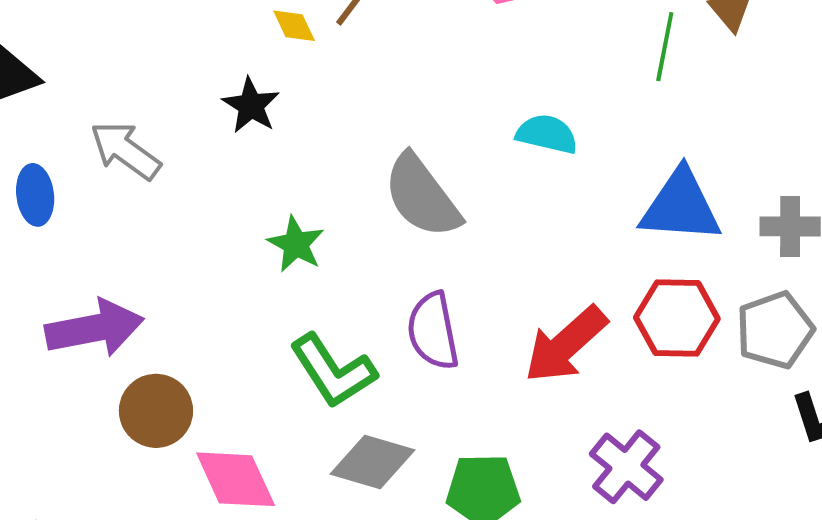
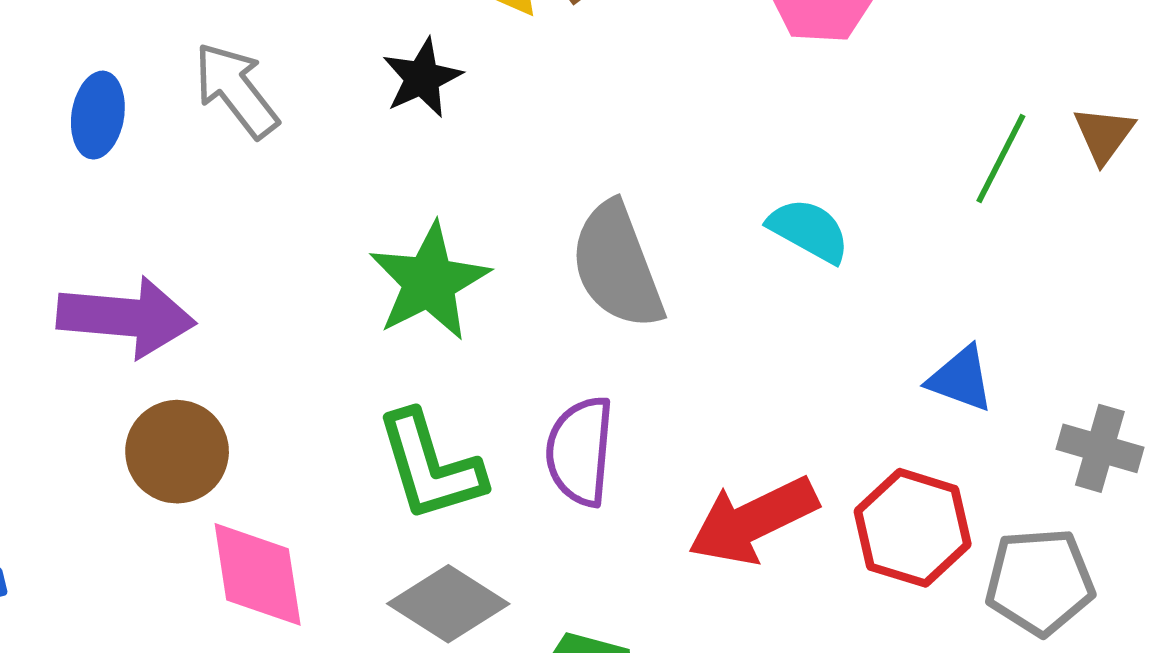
blue triangle: (681, 206) -> (961, 379), size x0.6
green star: (296, 244) -> (429, 282), size x1.5

